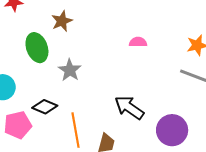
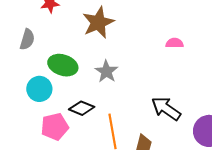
brown star: (62, 21) -> (98, 22), size x1.5
green ellipse: (37, 48) -> (63, 65), moved, turned -52

